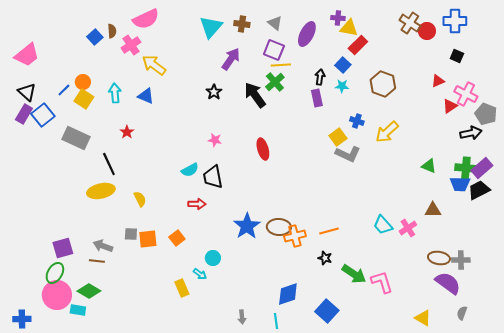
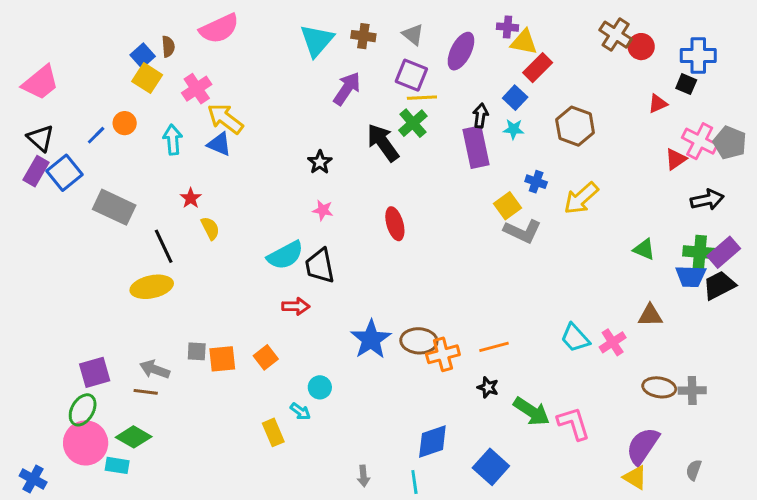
blue cross: (455, 21) -> (698, 56), moved
pink cross: (131, 45) -> (197, 89), moved
yellow arrow: (154, 65) -> (225, 119), moved
red triangle: (438, 81) -> (658, 104), moved
black star: (214, 92) -> (320, 162), moved
purple rectangle: (317, 98) -> (476, 147), size x1.5
yellow square: (84, 99) -> (147, 78), moved
gray pentagon: (486, 114) -> (730, 143), moved
cyan semicircle: (190, 170) -> (285, 255), size x1.4
yellow semicircle: (140, 199) -> (210, 228), moved
purple semicircle: (448, 283) -> (643, 446), moved, turned -92
blue cross: (22, 319) -> (33, 479), turned 30

